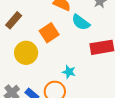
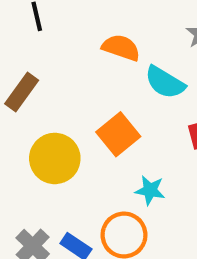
orange square: (49, 33) -> (118, 134), moved

